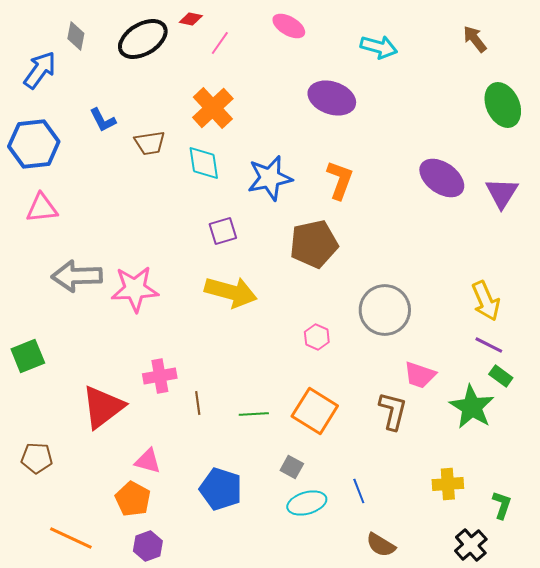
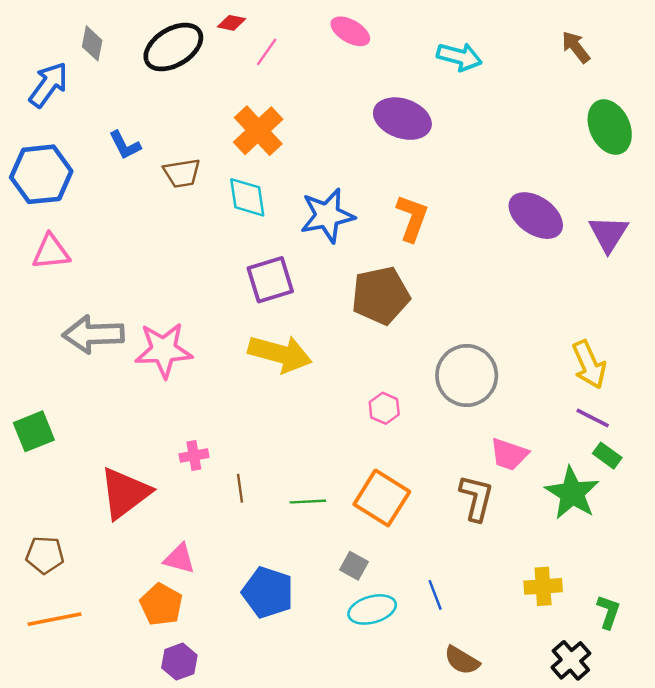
purple square: (223, 231) -> (270, 280), size x1.4
pink cross: (160, 376) -> (194, 456), size x0.7
orange line: (71, 538) -> (55, 619), moved, turned -36

